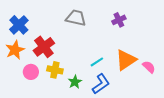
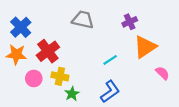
orange star: (15, 50) -> (16, 54), turned 30
orange triangle: (126, 60) -> (145, 47), moved
cyan line: (97, 62) -> (110, 60), moved
green star: (75, 82) -> (72, 94), moved

